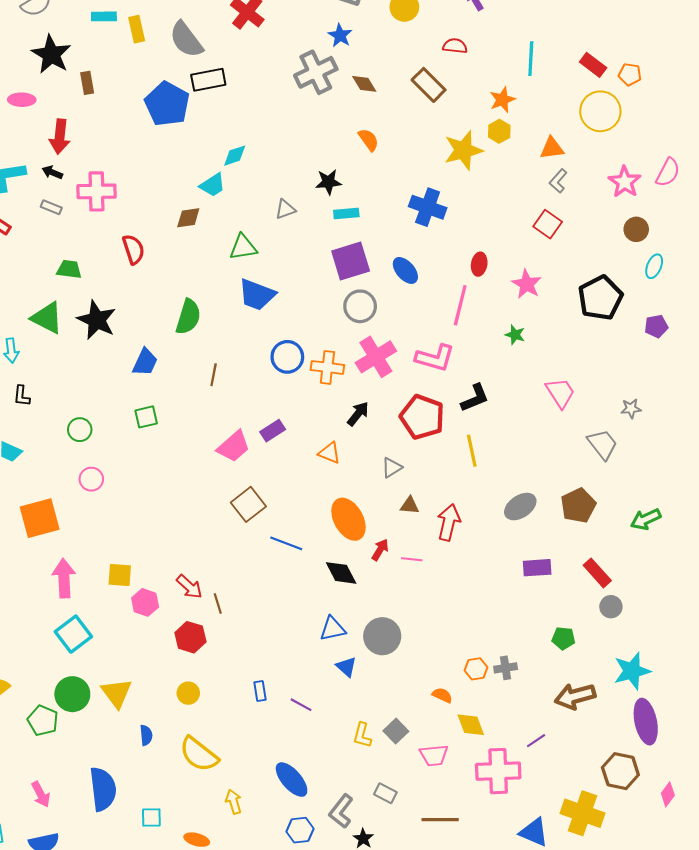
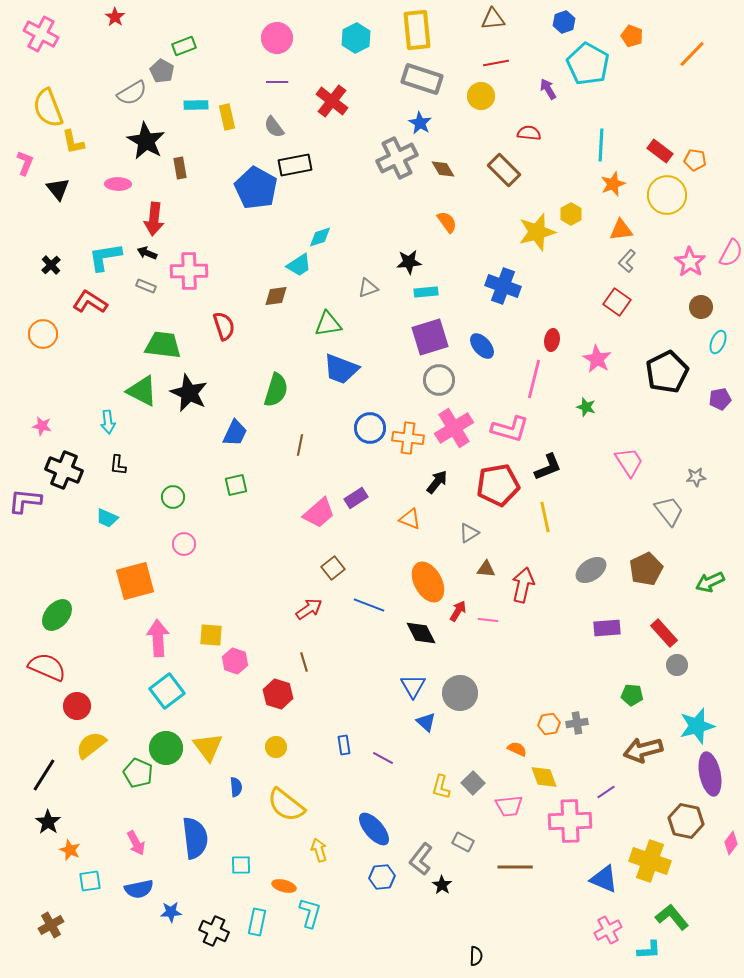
gray semicircle: (186, 40) -> (274, 127), size x0.6
orange star: (502, 100) -> (613, 184), moved
green trapezoid: (69, 269) -> (163, 345), size x1.5
red pentagon: (422, 417) -> (498, 485), turned -30
brown square: (248, 504) -> (333, 568), size x0.7
red arrow: (189, 587) -> (309, 609), moved, turned -76
blue triangle: (333, 629) -> (413, 686), turned -48

